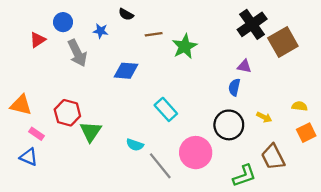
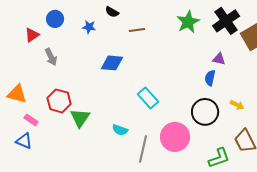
green star: (185, 46) -> (188, 22), moved
gray arrow: (77, 53) -> (51, 57), moved, size x0.7
gray line: (160, 166) -> (143, 149), turned 52

